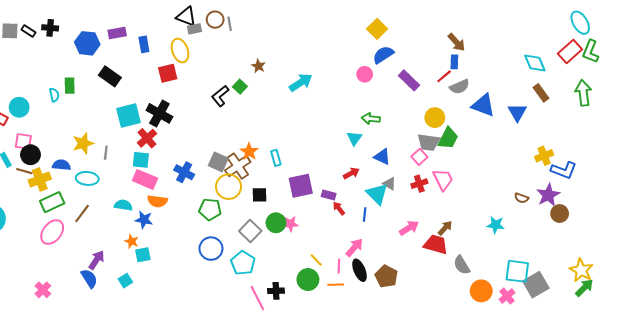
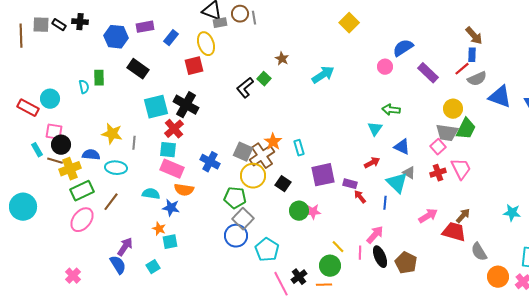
yellow square: (377, 29) -> (349, 23), moved
blue rectangle: (144, 44) -> (171, 38), turned 49
yellow star: (83, 143) -> (112, 134), turned 30
black square: (259, 195) -> (283, 184), turned 35
gray square: (250, 231) -> (243, 219), moved
orange line: (336, 285) -> (324, 285), moved
black cross: (276, 291) -> (299, 277), turned -35

